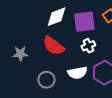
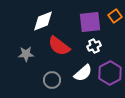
white diamond: (56, 17) -> (43, 21), moved
white semicircle: (77, 73) -> (83, 73), turned -30

